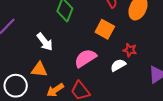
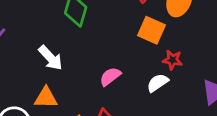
orange square: (105, 29) -> (151, 30), moved
pink semicircle: (85, 58) -> (110, 76), size x0.7

